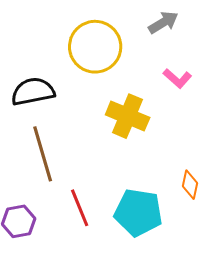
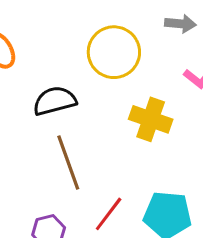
gray arrow: (163, 22) -> (180, 24), turned 40
red line: (80, 208) -> (109, 214), turned 63

